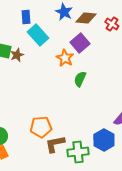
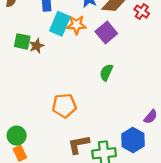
cyan rectangle: (38, 35) -> (60, 24), turned 65
orange star: (65, 58) -> (76, 25), moved, turned -30
orange pentagon: (41, 127) -> (64, 106), moved

